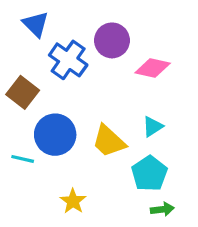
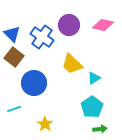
blue triangle: (36, 24) -> (12, 34), moved
pink diamond: (153, 68) -> (103, 25), moved
yellow trapezoid: (109, 141) -> (72, 64), moved
cyan line: (23, 159) -> (14, 109), moved, turned -32

